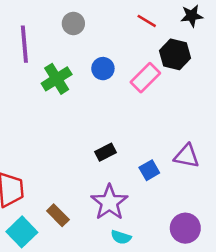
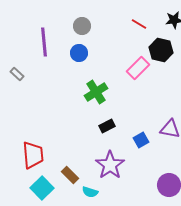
blue circle: (103, 69) -> (79, 53), moved
green cross: (57, 79) -> (96, 92), moved
cyan semicircle: (121, 237) -> (90, 192), moved

